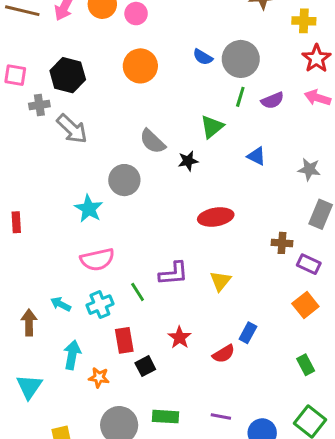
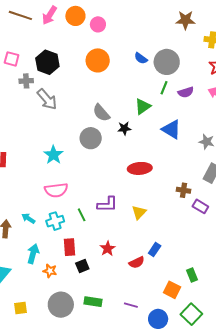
blue triangle: (256, 156) -> (171, 129), size x1.5
gray circle: (124, 180) -> (91, 138), moved
orange square: (305, 305) -> (172, 290), moved, turned -30

